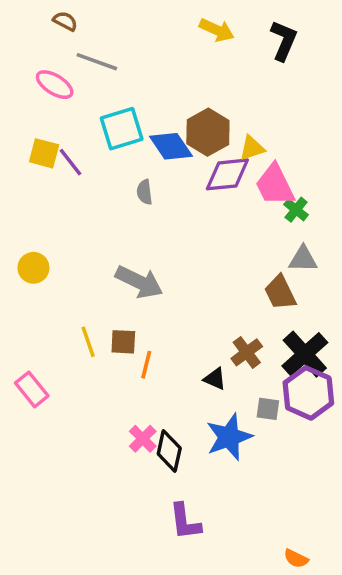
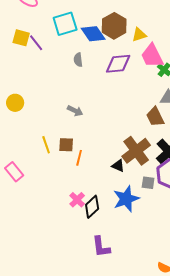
purple diamond: (227, 174) -> (118, 64), moved
gray arrow: (139, 282) -> (75, 111), size x0.6
brown cross: (247, 352) -> (136, 151), size x1.6
black diamond: (169, 451) -> (92, 207), turned 35

